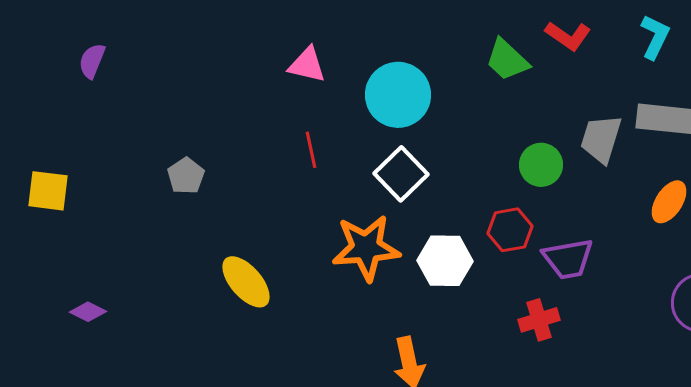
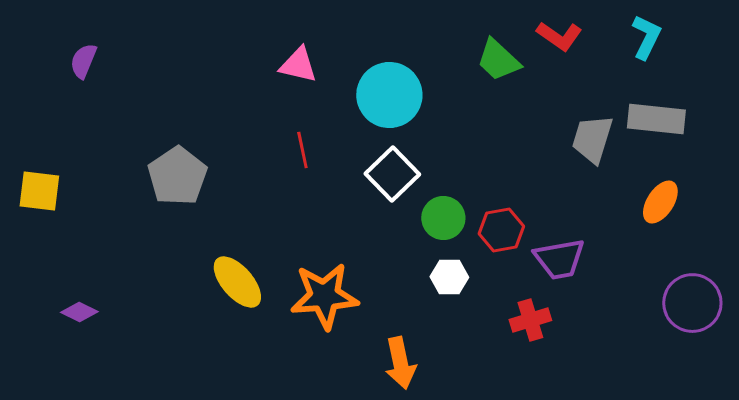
green circle: (541, 165) -> (443, 218), moved
gray pentagon: (186, 176) -> (177, 176), size x1.6
orange star: (366, 248) -> (324, 296), moved
white hexagon: (445, 261) -> (449, 277), moved, size x0.7

